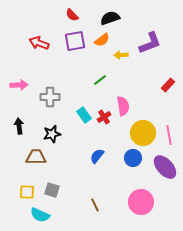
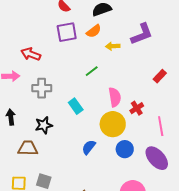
red arrow: (39, 43) -> (31, 54), moved
red cross: (104, 117) -> (137, 108), moved
yellow circle: (143, 133) -> (113, 124), moved

